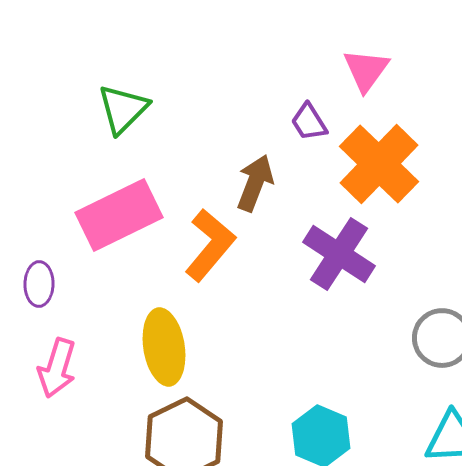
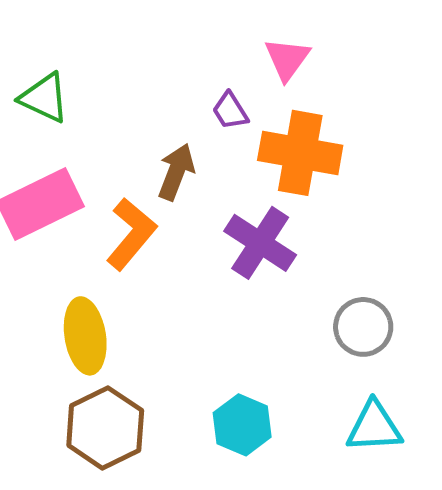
green triangle: (123, 109) -> (44, 98), turned -50
orange cross: (379, 164) -> (300, 153), turned -34

